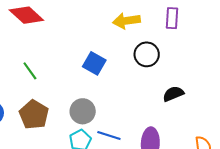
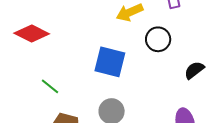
blue square: (94, 63) -> (110, 62), size x1.4

